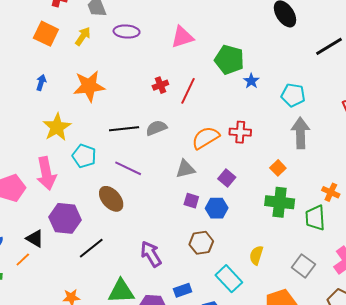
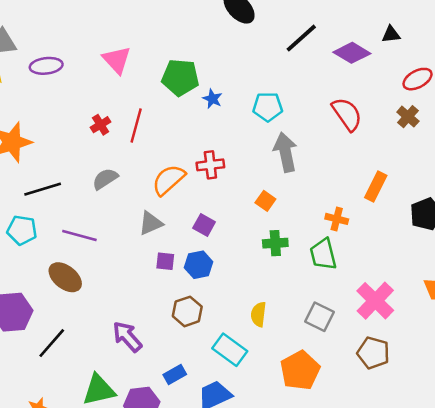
pink triangle: (182, 37) -> (117, 60), turned -45
black line: (124, 129) -> (43, 189), moved
green cross: (280, 202) -> (275, 243), size x0.7

